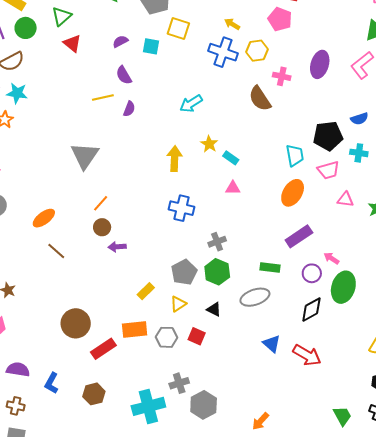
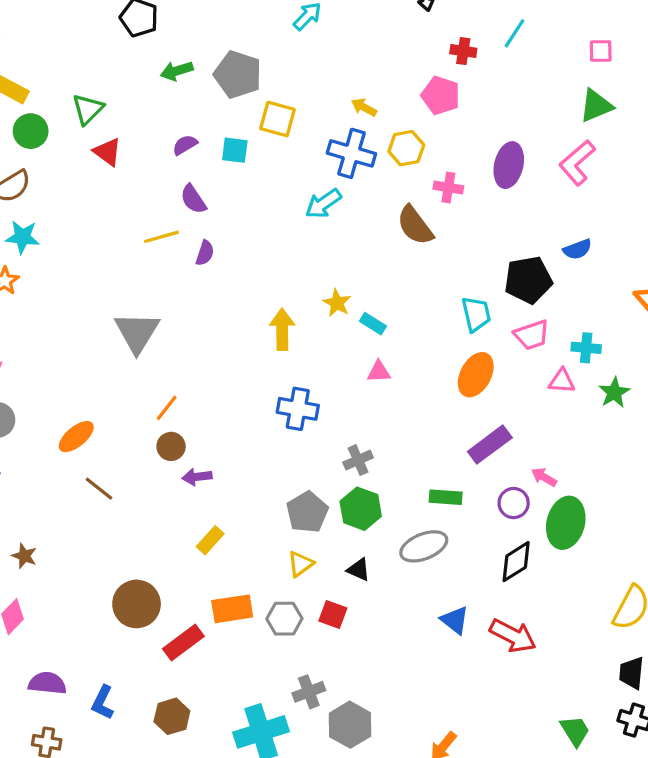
cyan arrow: (191, 104) -> (323, 204), moved
cyan cross: (359, 153) -> (586, 348), moved
yellow rectangle: (146, 291) -> (210, 540), moved

